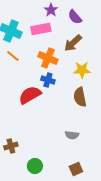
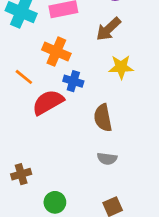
orange line: (13, 56) -> (24, 77), moved
orange cross: (48, 58) -> (56, 52), moved
brown semicircle: (80, 97) -> (103, 118), moved

